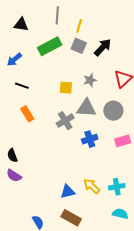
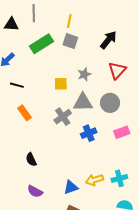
gray line: (57, 15) -> (34, 13), moved
black arrow: (103, 47) -> (108, 40), moved
black semicircle: (12, 155) -> (31, 160), moved
purple semicircle: (14, 176) -> (35, 191), moved
yellow arrow: (92, 186) -> (94, 180), turned -54

